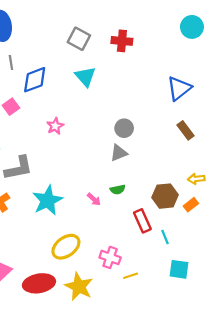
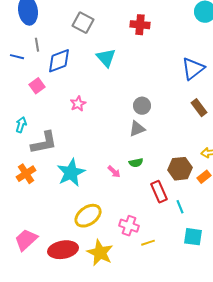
gray square: (79, 39) -> (83, 23), moved

